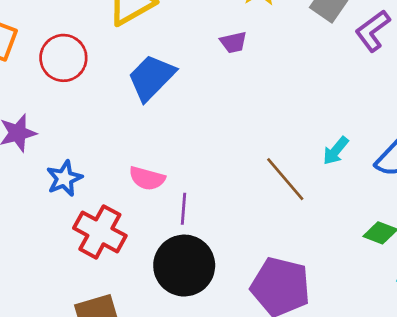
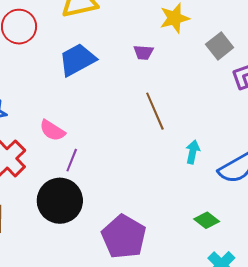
cyan arrow: (336, 151) -> (193, 152), turned 135
brown line: (285, 179) -> (155, 111), moved

